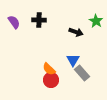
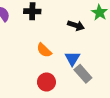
orange semicircle: (49, 69) -> (44, 50), moved

